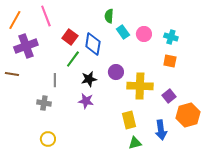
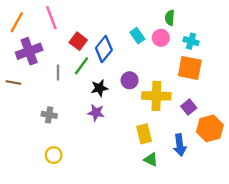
green semicircle: (109, 16) -> (170, 18), moved
blue diamond: (93, 44) -> (104, 49), turned 30
orange square: (170, 61) -> (190, 68), size x1.6
gray line: (55, 80) -> (58, 72), moved
green triangle: (135, 143) -> (151, 160), turned 40

